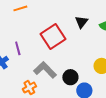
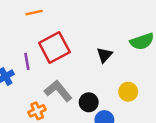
black triangle: (81, 22) -> (104, 55), moved
red square: (53, 37) -> (54, 47), moved

